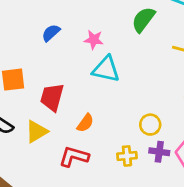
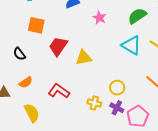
cyan triangle: (106, 69) -> (131, 45), moved
orange semicircle: (85, 123) -> (26, 82), moved
yellow triangle: (37, 132) -> (84, 58), moved

